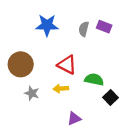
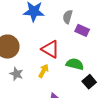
purple rectangle: (104, 27) -> (82, 30), moved
yellow arrow: (61, 89) -> (44, 71), turned 120

